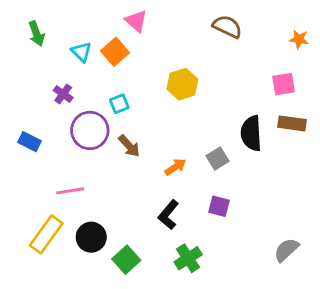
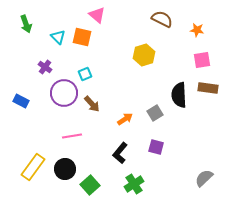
orange star: (299, 39) -> (197, 30), moved
orange square: (115, 52) -> (82, 37), turned -36
yellow hexagon: (182, 84) -> (144, 55), moved
pink line: (70, 191) -> (72, 136), moved

